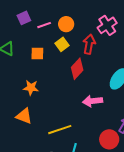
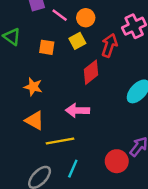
pink line: (44, 25) -> (60, 15), turned 48
pink arrow: (93, 101) -> (78, 110), moved
orange triangle: (24, 116) -> (35, 120), moved

